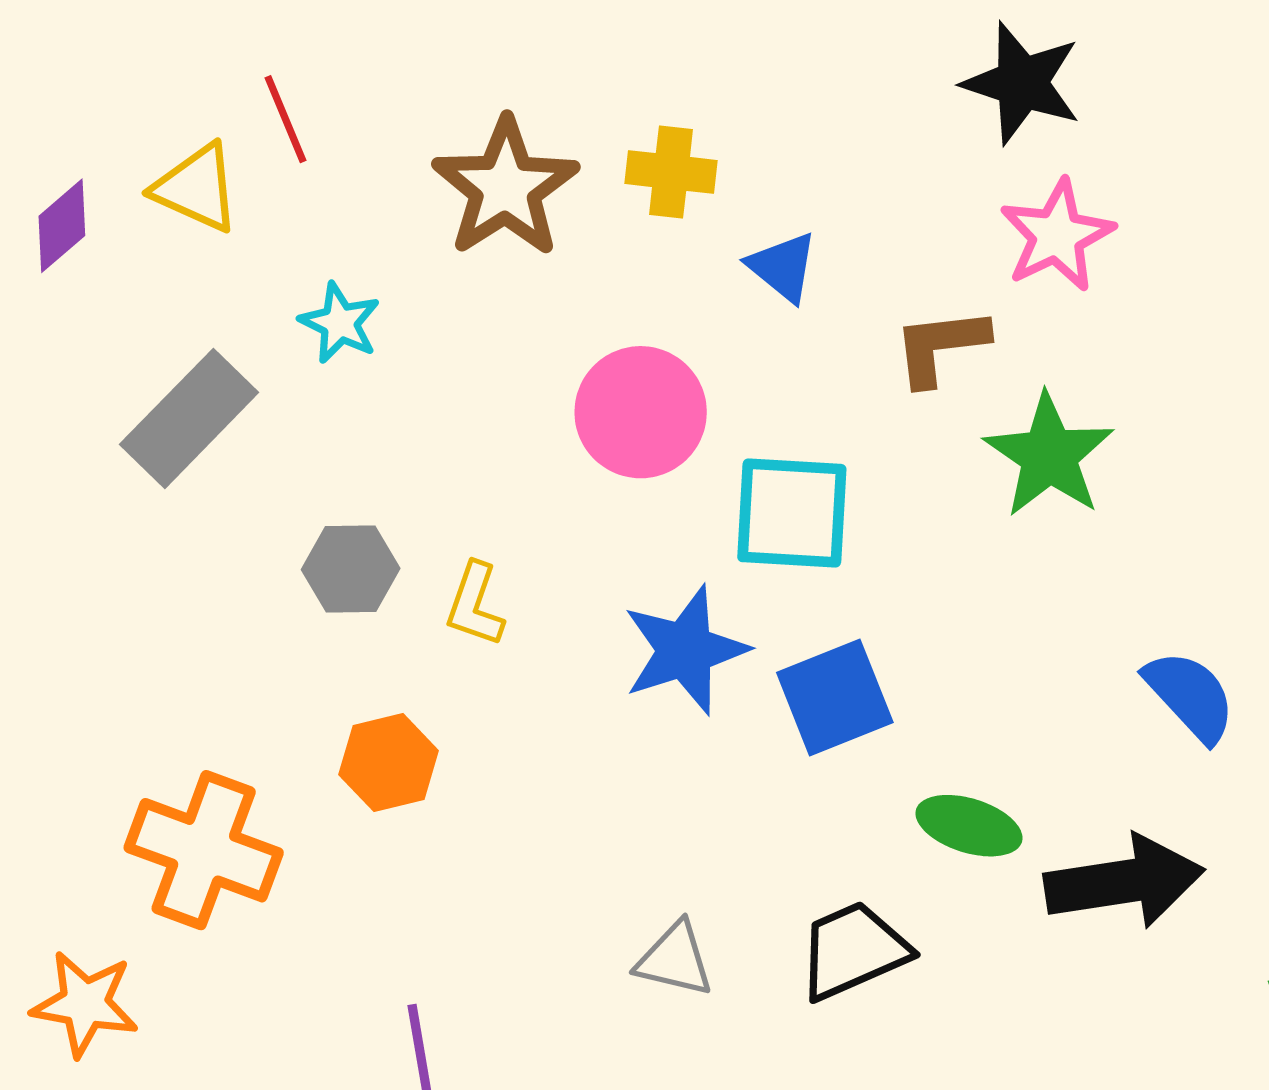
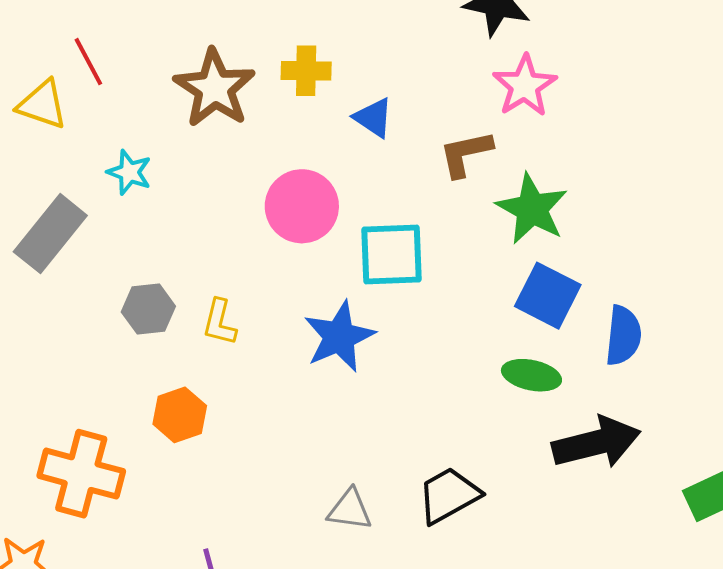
blue semicircle: (1190, 696) -> (623, 336), turned 54
blue square: (835, 698) -> (548, 296), moved, turned -36
green ellipse: (969, 826) -> (531, 375), moved

